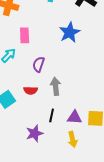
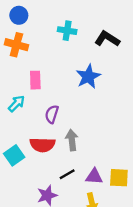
red semicircle: (31, 90) -> (42, 145), size x1.5
black line: (52, 115) -> (67, 174), turned 48

